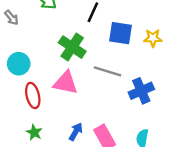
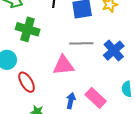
green cross: (72, 47) -> (28, 29), moved
pink triangle: (66, 83) -> (63, 65), moved

